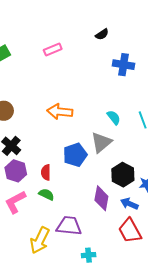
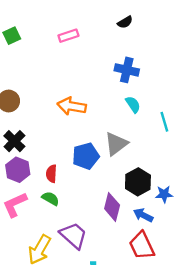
blue cross: (124, 65) -> (127, 70), moved
cyan semicircle: (114, 117) -> (133, 104), moved
purple trapezoid: (69, 226) -> (74, 235), turned 32

